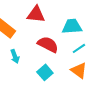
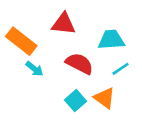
cyan arrow: (15, 56) -> (34, 69), moved, turned -32
orange triangle: (79, 70) -> (105, 98), moved

